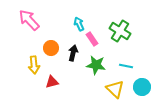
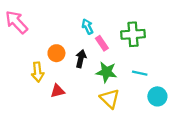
pink arrow: (29, 20) -> (16, 22), moved
green cross: (120, 31) -> (133, 34), turned -35
yellow triangle: (115, 89) -> (110, 99), moved

